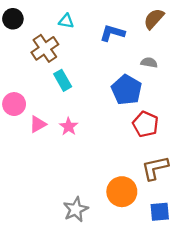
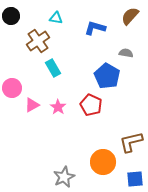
red pentagon: (146, 124) -> (91, 105), moved

